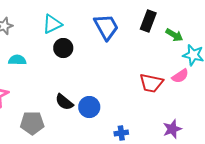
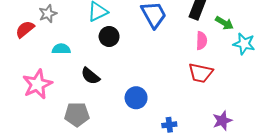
pink semicircle: (180, 76) -> (202, 41), moved, turned -54
black semicircle: (64, 102) -> (90, 76), moved

